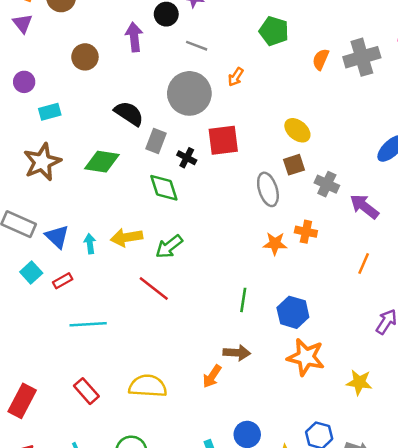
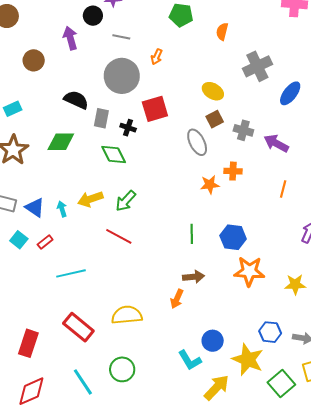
gray cross: (362, 57) -> (257, 66), moved
red rectangle: (86, 391) -> (78, 327), size x1.4

